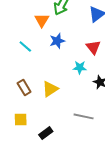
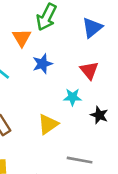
yellow triangle: (50, 89) -> (48, 124), moved

